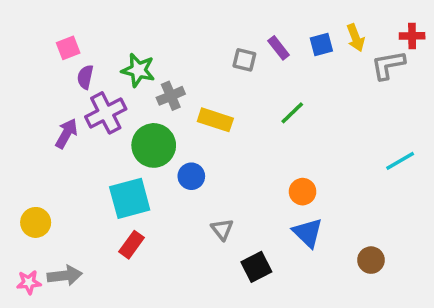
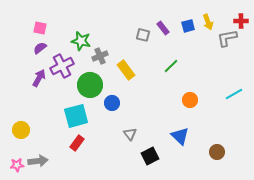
pink square: (68, 48) -> (40, 28), turned 32
purple semicircle: (85, 77) -> (40, 48), moved, turned 40
yellow rectangle: (215, 120) -> (126, 70), turned 36
orange circle: (303, 192) -> (190, 100), moved

